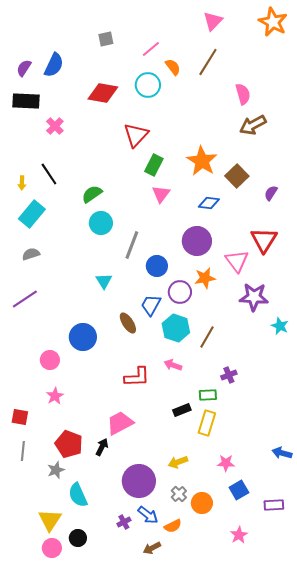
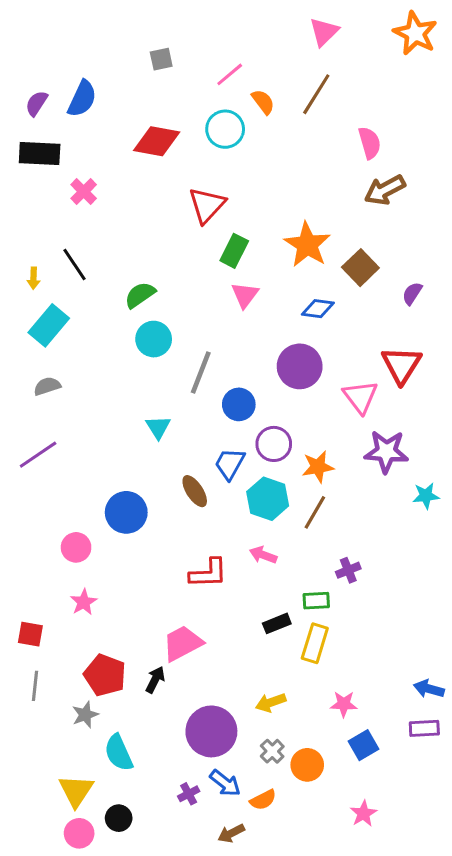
orange star: (205, 278) -> (318, 467), moved
cyan star: (280, 326) -> (426, 496), turned -30
purple rectangle: (274, 505) -> (424, 728), moved

